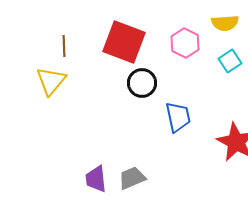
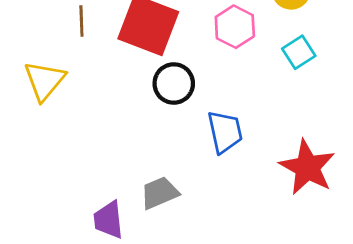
brown line: (64, 46) -> (81, 21), moved
gray trapezoid: (132, 178) -> (160, 193), moved

